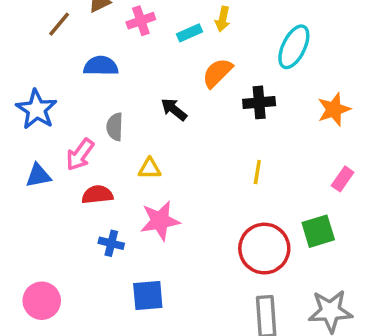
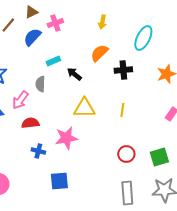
cyan rectangle: (190, 33) -> (53, 61), moved
blue semicircle: (101, 66) -> (32, 37), moved, turned -48
yellow triangle: (150, 169) -> (84, 108), moved, size x1.6
green square: (318, 231) -> (159, 157), moved
red circle: (264, 249) -> (126, 154), size x0.6

